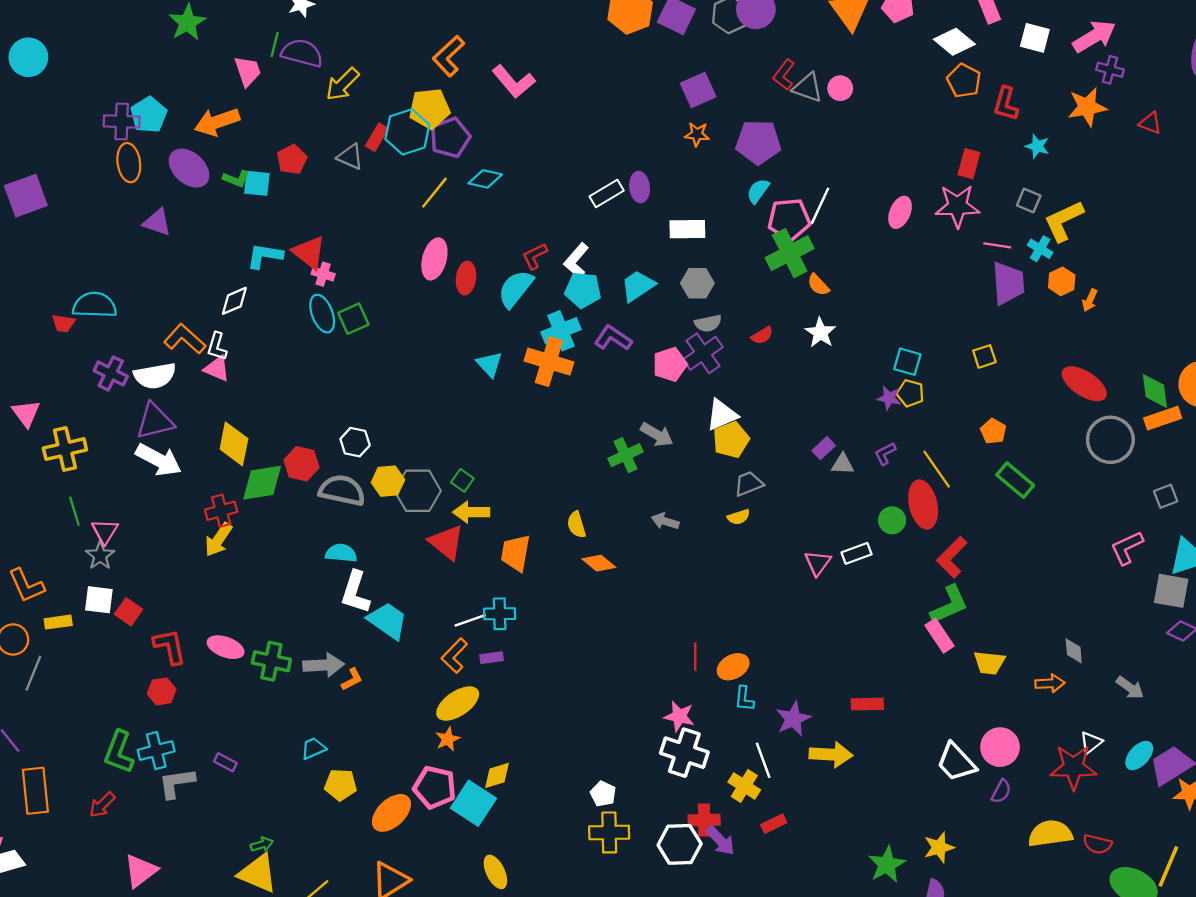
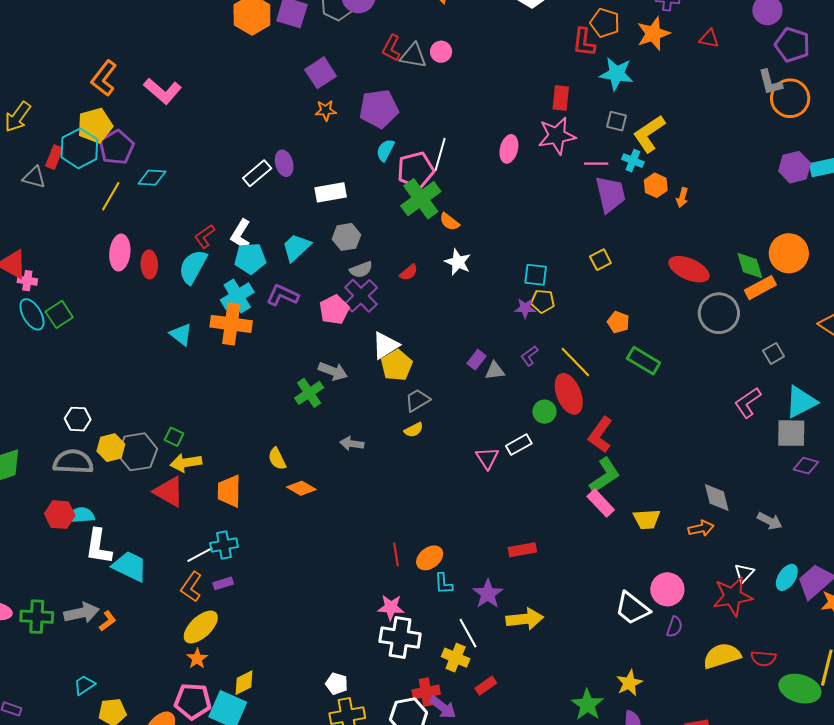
orange pentagon: (964, 81) -> (605, 23), moved
cyan star: (1037, 146) -> (616, 74), size x1.6
red hexagon: (302, 464) -> (60, 515), moved
gray diamond: (1074, 651) -> (717, 497), size x1.4
red rectangle: (867, 704) -> (522, 550), moved

